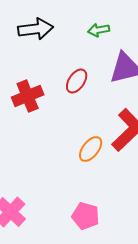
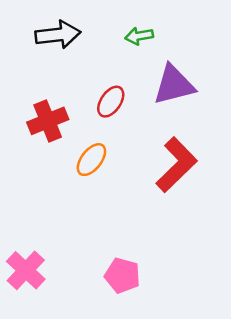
orange ellipse: (91, 149) -> (91, 160), moved

